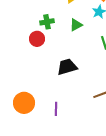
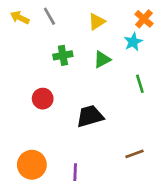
red circle: (37, 39) -> (43, 99), moved

